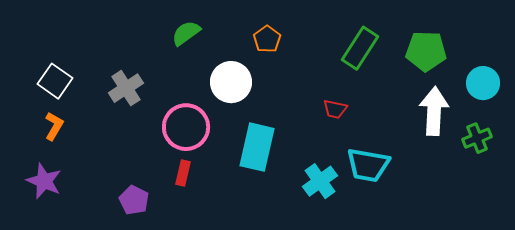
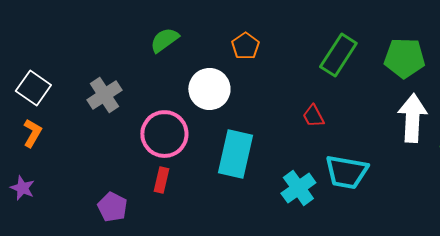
red trapezoid: (335, 109) -> (313, 116), turned 50
purple star: (44, 181) -> (22, 188), size x0.7

